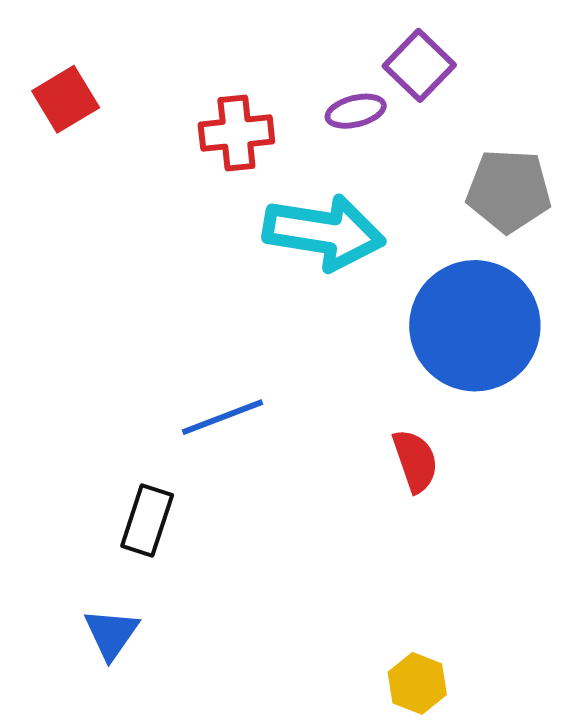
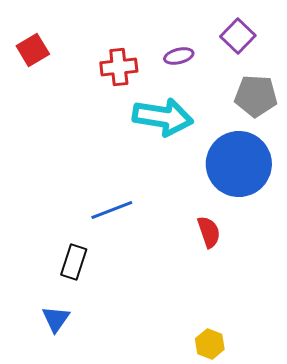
purple square: (419, 65) -> (238, 36), moved

